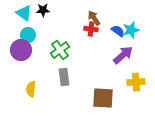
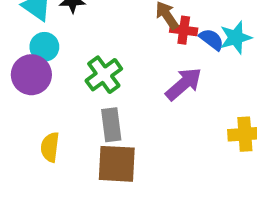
red cross: (91, 29) -> (184, 30), moved
purple arrow: (123, 55) -> (184, 84), moved
brown square: (103, 98) -> (117, 164), moved

